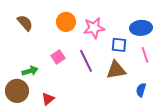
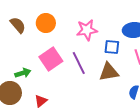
orange circle: (66, 22) -> (46, 23), moved
pink square: (58, 57) -> (51, 59), size x1.6

